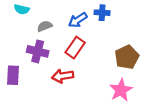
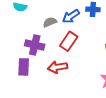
gray semicircle: (45, 26) -> (50, 22), moved
purple rectangle: (13, 75) -> (24, 67), moved

